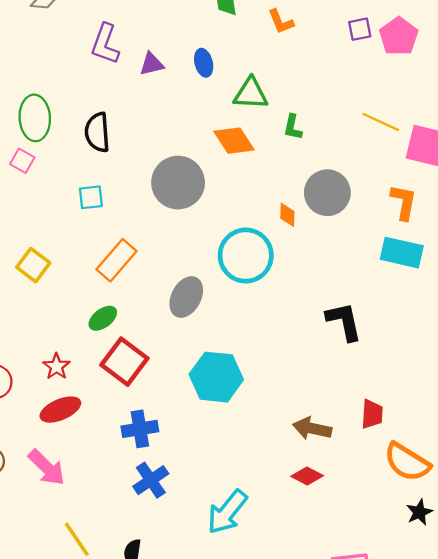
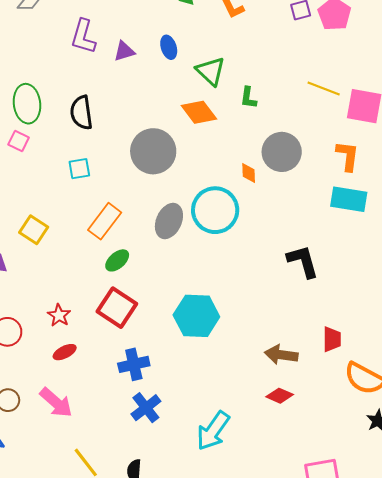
green triangle: (251, 94) -> (211, 71), turned 44
gray ellipse: (186, 297) -> (169, 221), moved
green ellipse: (103, 318) -> (117, 260), moved
red ellipse: (60, 410) -> (65, 352), size x0.7

